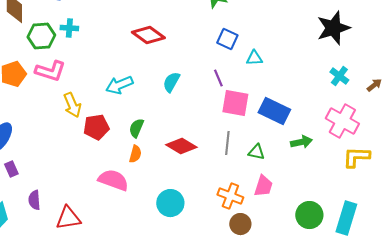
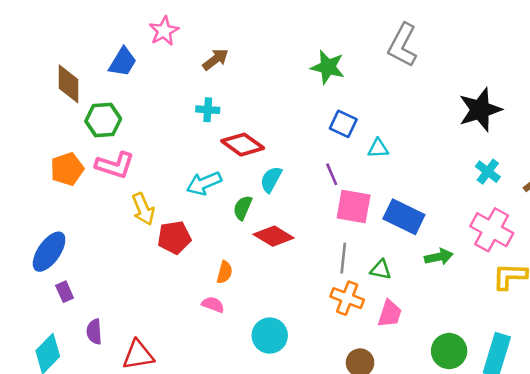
cyan cross: (69, 28) -> (208, 110), moved
red diamond: (148, 35) -> (243, 145), moved
green semicircle: (136, 128) -> (243, 208), moved
red diamond: (181, 146) -> (274, 236), moved
pink semicircle: (113, 180) -> (213, 305), moved, size x0.6
orange cross: (230, 196) -> (347, 298), moved

